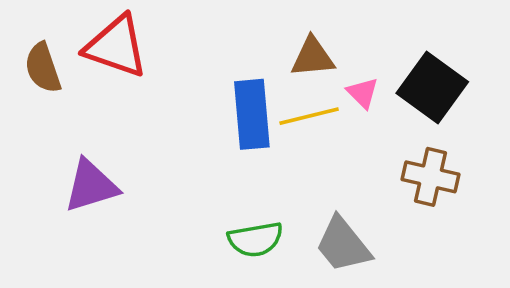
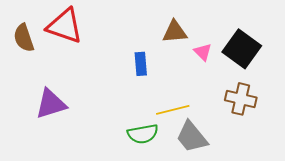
blue rectangle: (252, 114) -> (141, 64), size x0.6
yellow line: (309, 116) -> (173, 110), moved

